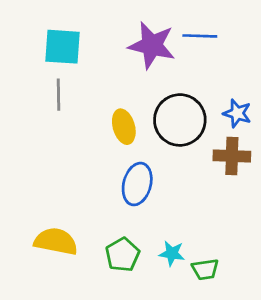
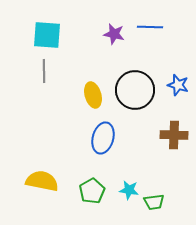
purple star: (152, 45) -> (114, 34), size x0.6
brown cross: (232, 156) -> (174, 135), moved

